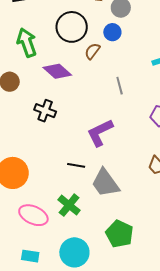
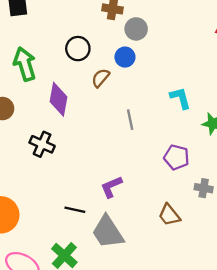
black circle: (72, 27) -> (78, 49), size x0.7
purple diamond: (57, 71) -> (59, 99), turned 56
purple L-shape: (100, 133) -> (111, 187), moved, size x0.7

